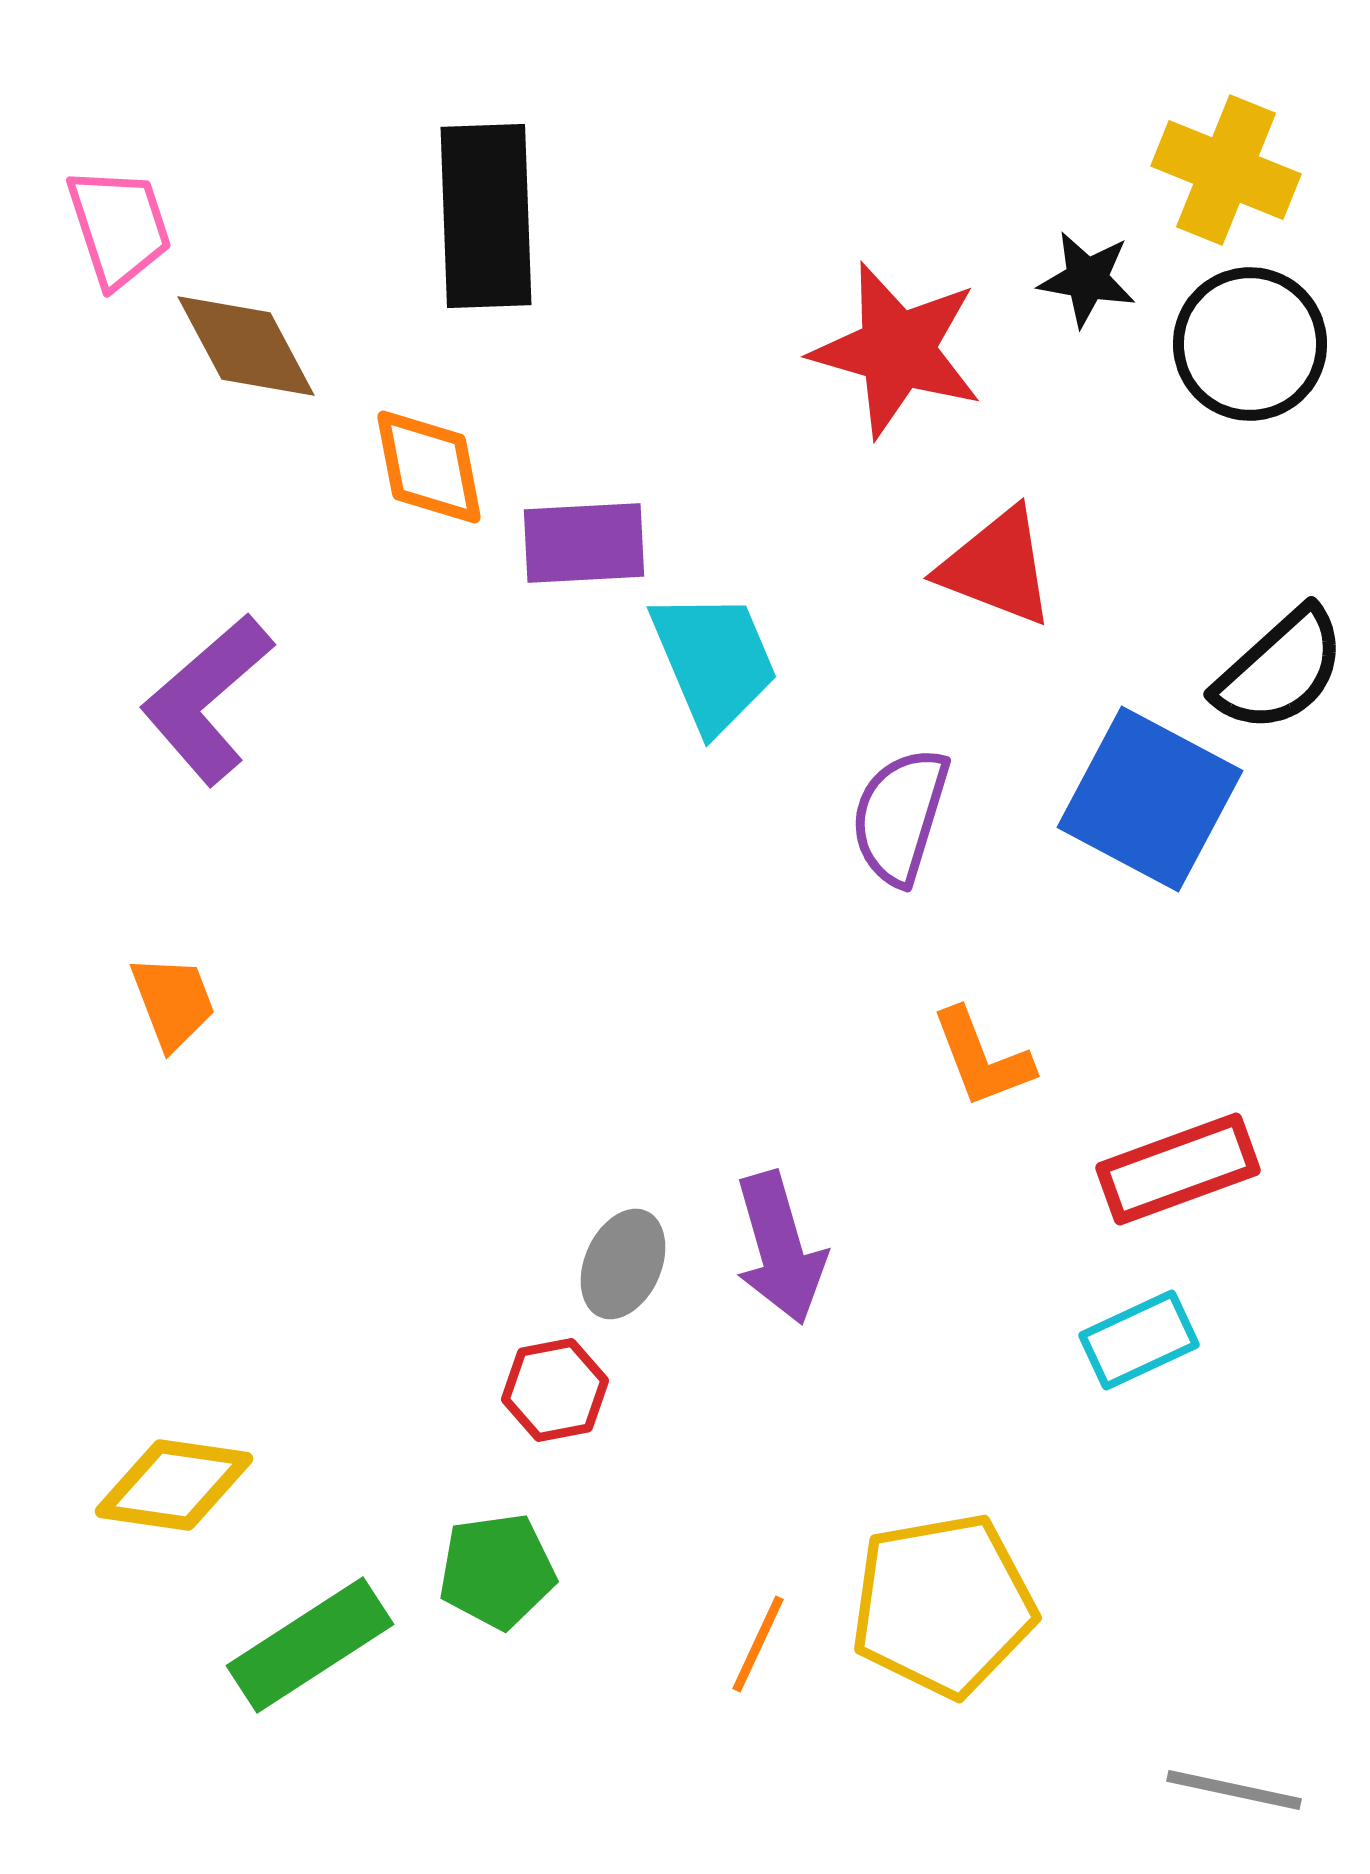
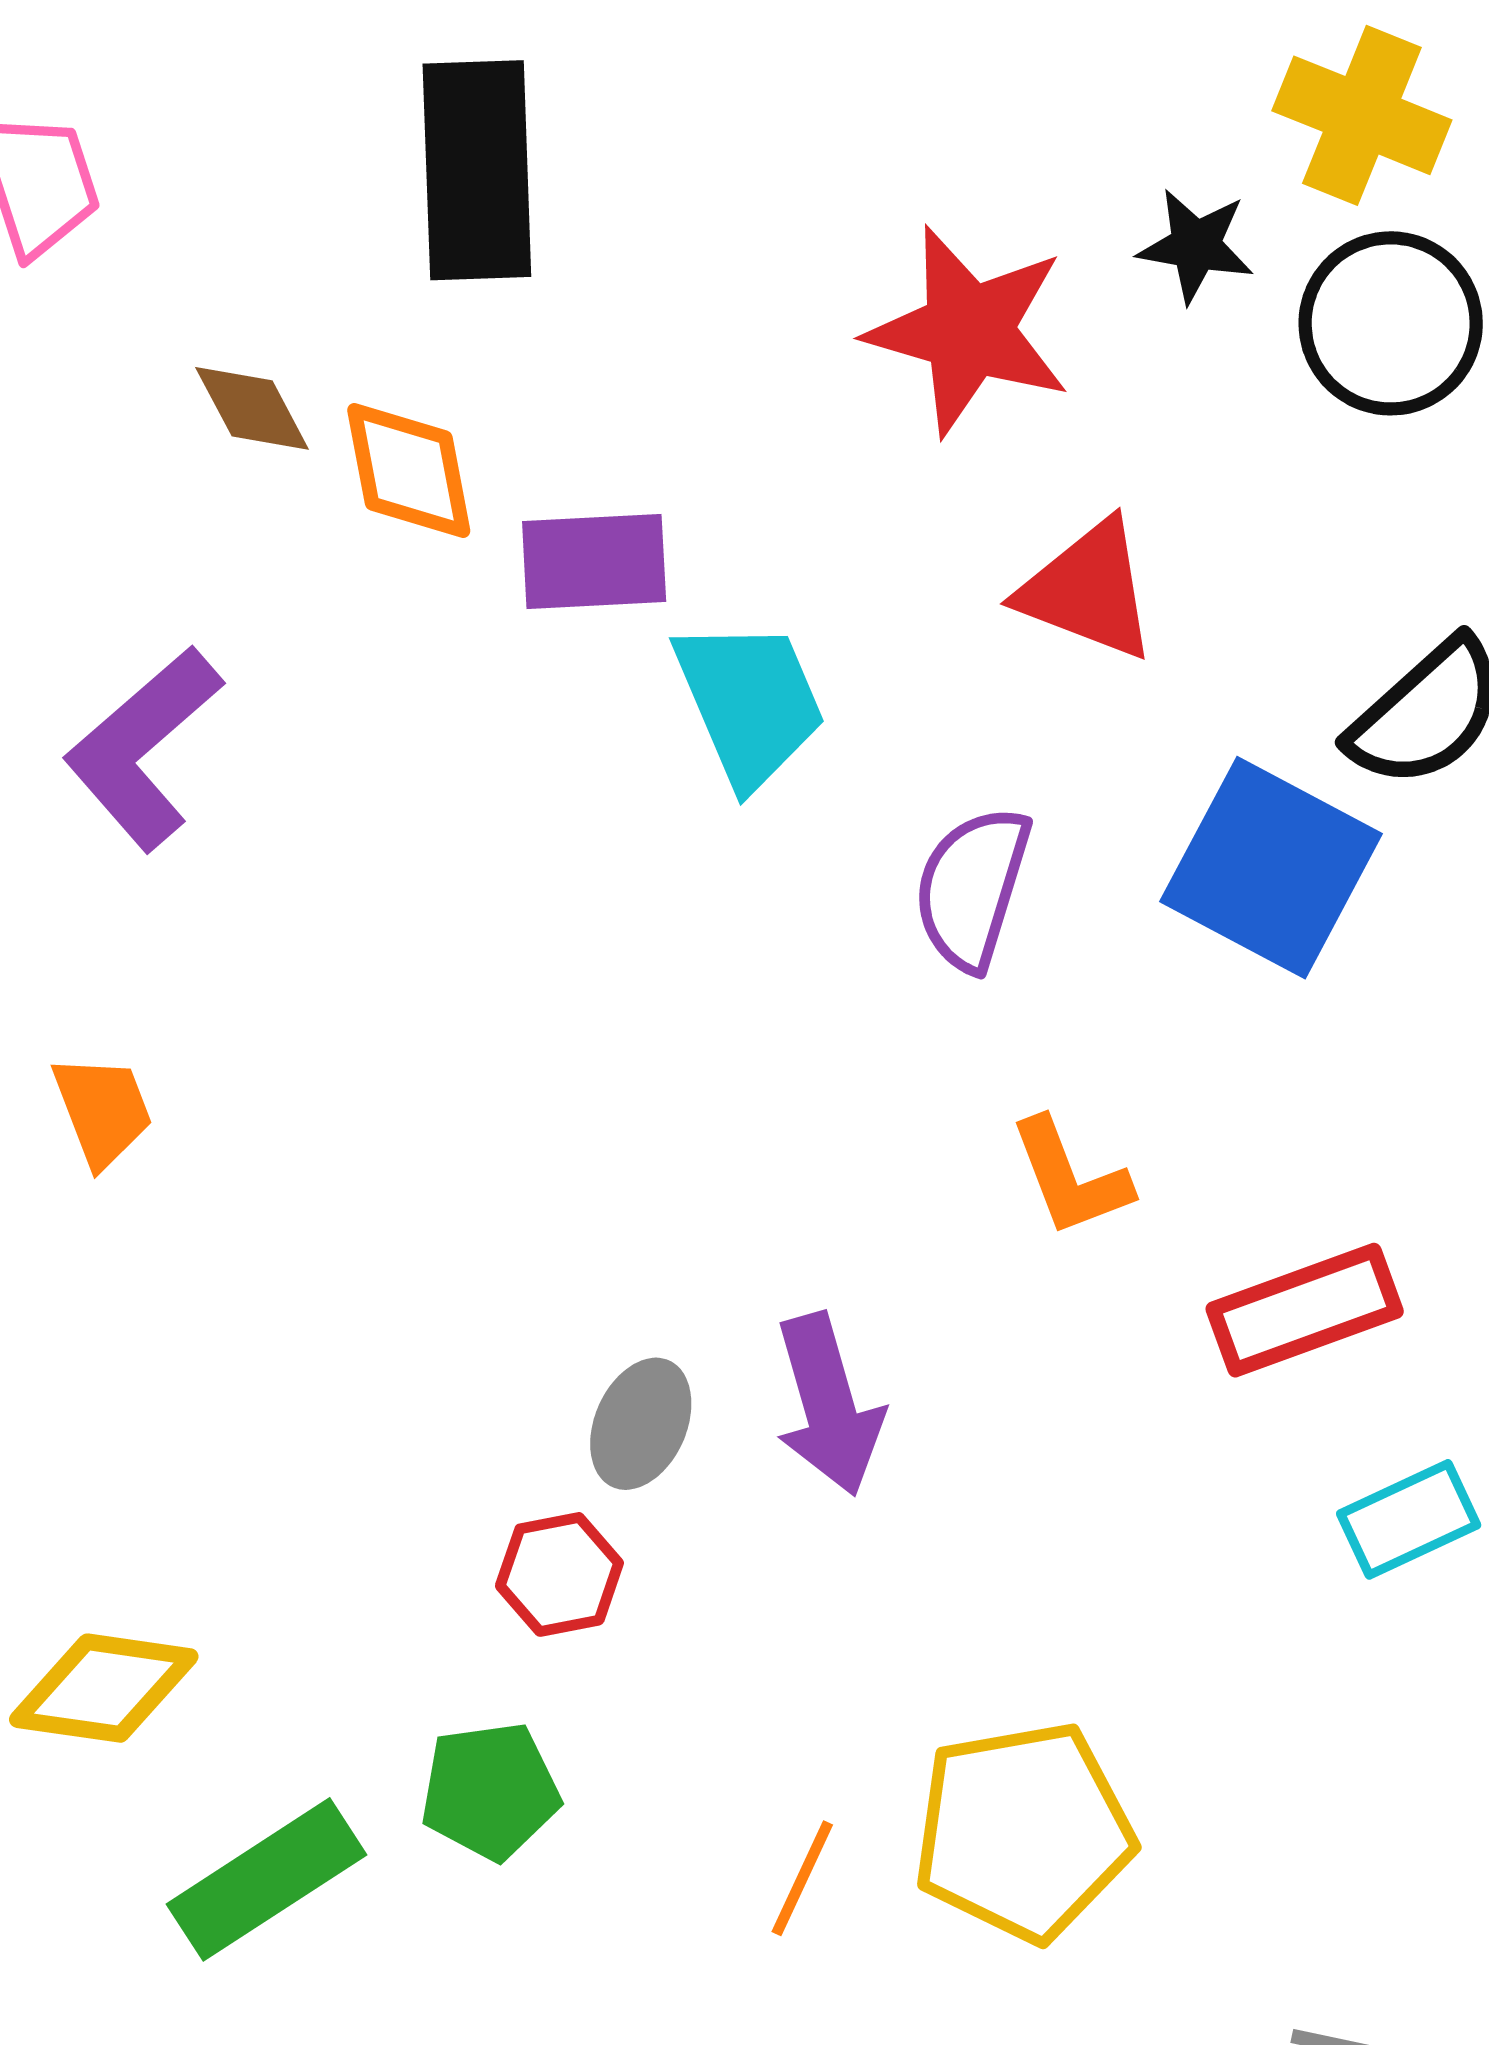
brown diamond: (246, 346) -> (252, 408), moved, size x0.7
cyan rectangle: (1139, 1340) -> (1409, 1519), moved

